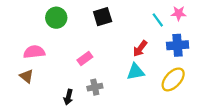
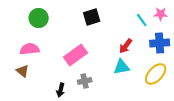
green circle: (56, 18) -> (39, 18), moved
pink rectangle: (85, 58) -> (76, 55), size x1.6

